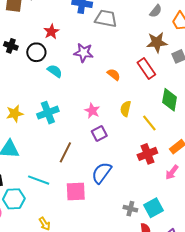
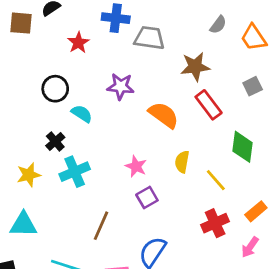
red star: (51, 32) -> (78, 43), moved
brown star: (157, 42) -> (195, 67), moved
black cross: (11, 46) -> (55, 141), moved, turned 32
orange semicircle: (114, 74) -> (164, 115), size x1.6

